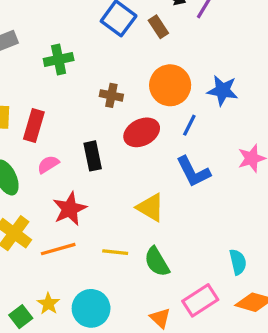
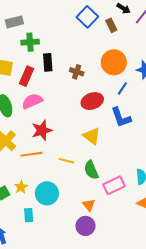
green cross: (59, 60) -> (30, 42), moved
brown cross: (111, 95) -> (77, 72), moved
red ellipse: (142, 132) -> (92, 101), moved
black rectangle: (93, 156) -> (48, 62), moved
pink semicircle: (48, 164) -> (32, 101), size x1.5
pink rectangle: (200, 300) -> (114, 185), moved

